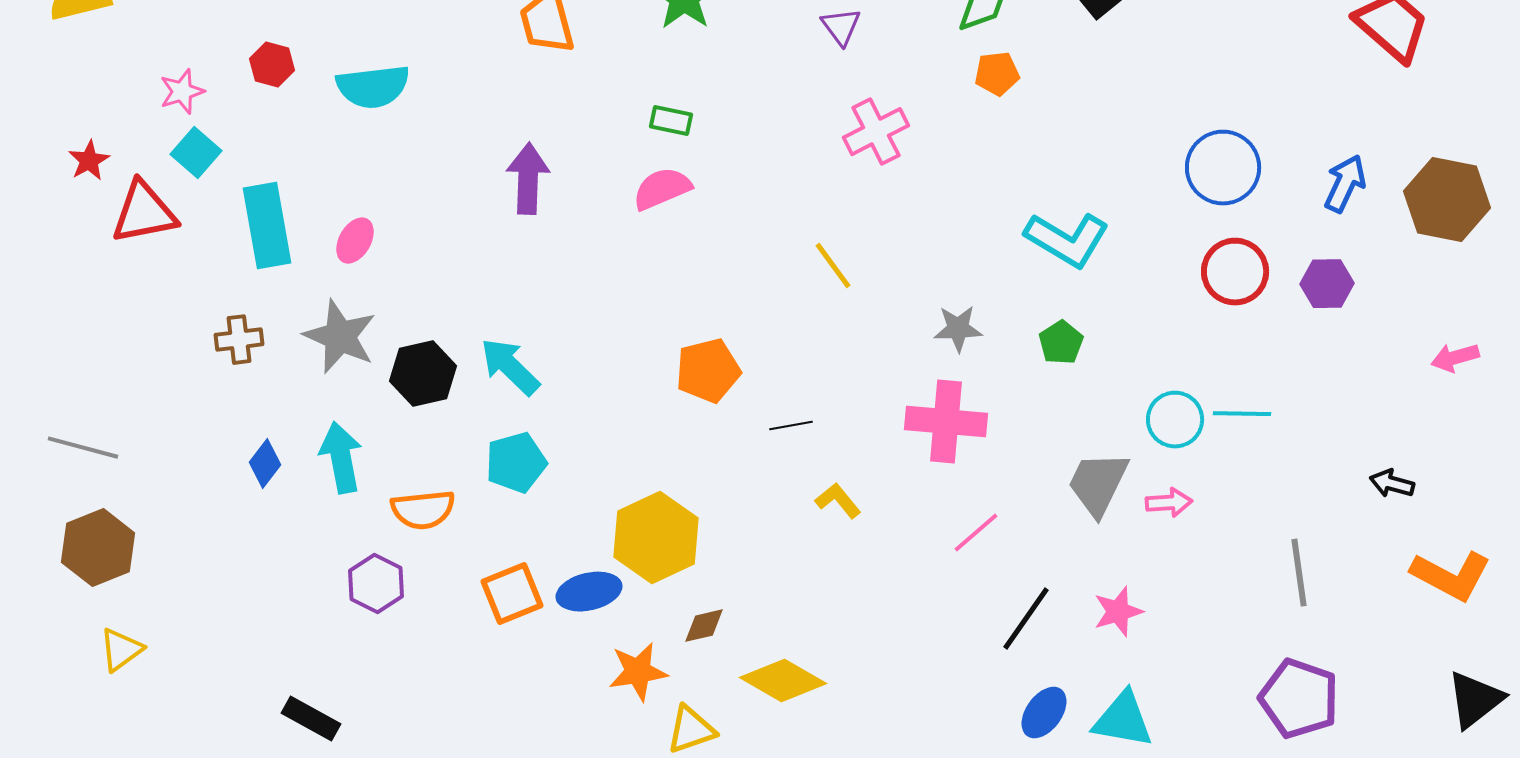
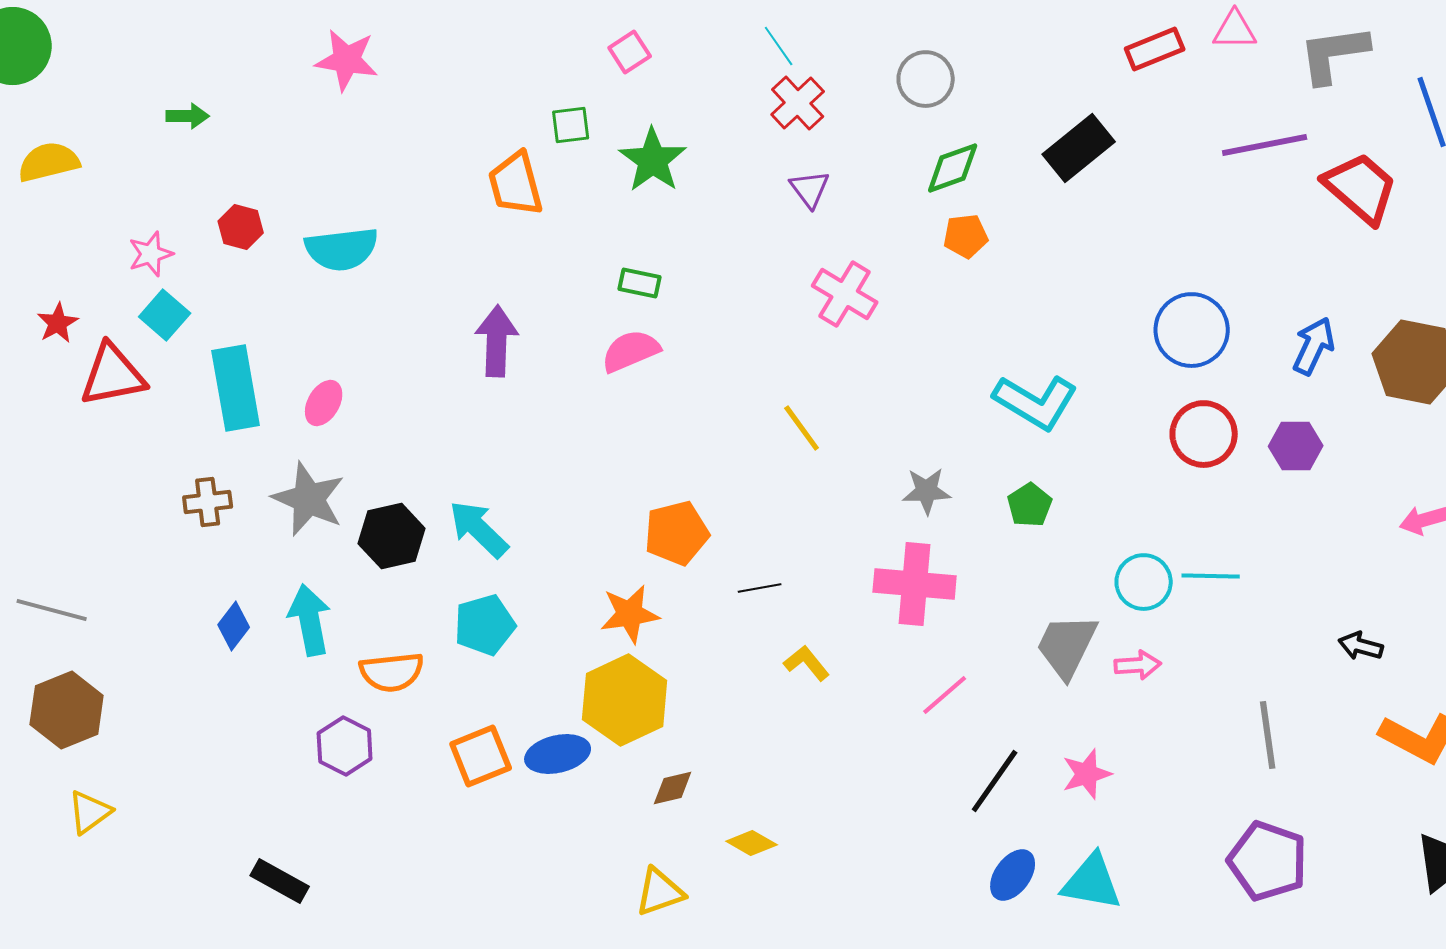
pink cross: (876, 132) -> (845, 294), turned -32
orange star: (638, 672) -> (630, 614), moved
yellow diamond: (783, 681) -> (752, 843), size x0.6

